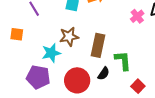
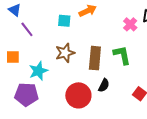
cyan star: (51, 53) -> (38, 71), moved
green L-shape: (123, 61) -> (122, 55), moved
purple pentagon: (38, 77) -> (26, 94), moved

